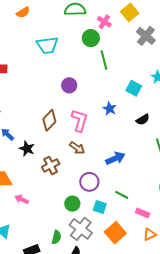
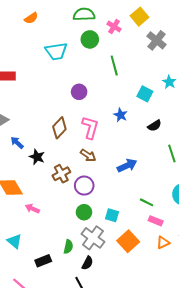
green circle: (91, 38) -> (90, 39), moved
purple circle: (89, 182) -> (84, 186), moved
green line: (122, 195) -> (146, 202), moved

